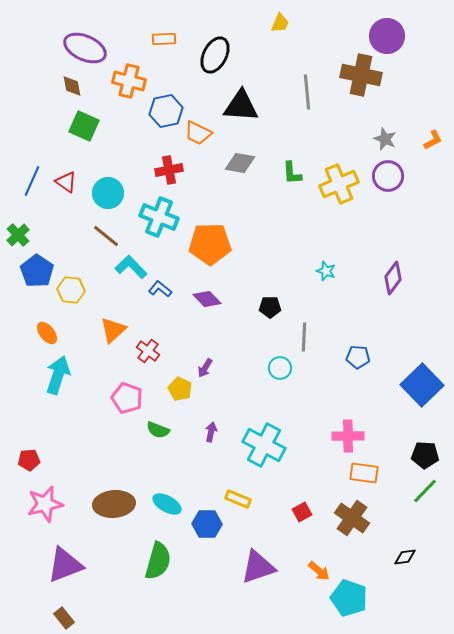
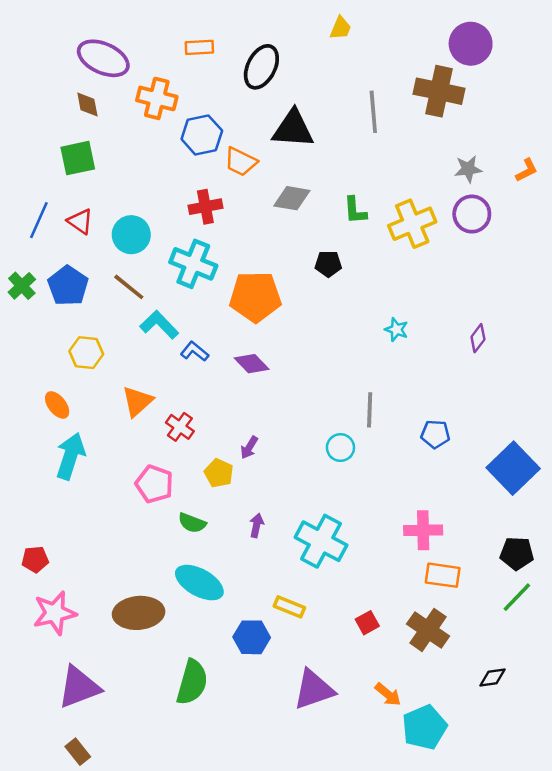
green square: (84, 126) -> (78, 158), moved, turned -36
gray star: (385, 139) -> (468, 169), turned -30
blue pentagon: (37, 271) -> (68, 286), moved
purple diamond: (393, 278) -> (478, 338), size x0.7
black pentagon: (270, 307) -> (328, 264), moved
cyan ellipse: (167, 504) -> (199, 583), moved, size x1.4
cyan pentagon: (349, 598) -> (424, 727), turned 30

